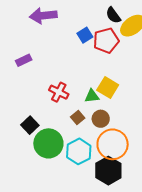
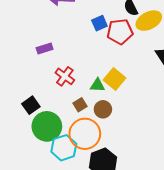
purple rectangle: (24, 60) -> (45, 49), moved
orange circle: (113, 144) -> (85, 134), moved
cyan hexagon: (79, 151) -> (64, 148), moved

